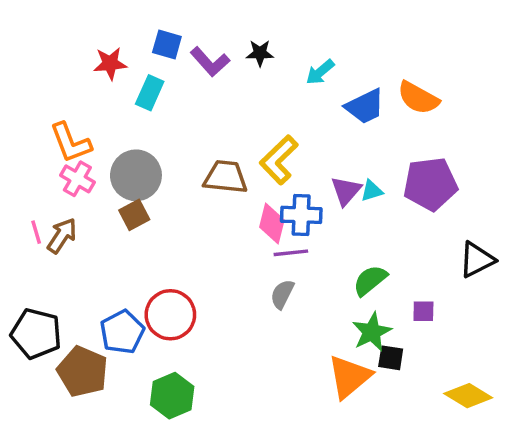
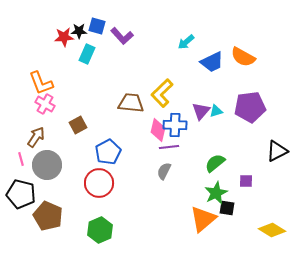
black star: (260, 53) -> (79, 31), moved
gray circle: (136, 175) -> (47, 165), moved
pink line: (36, 232) -> (21, 159), moved
blue pentagon: (122, 332) -> (108, 152), moved

